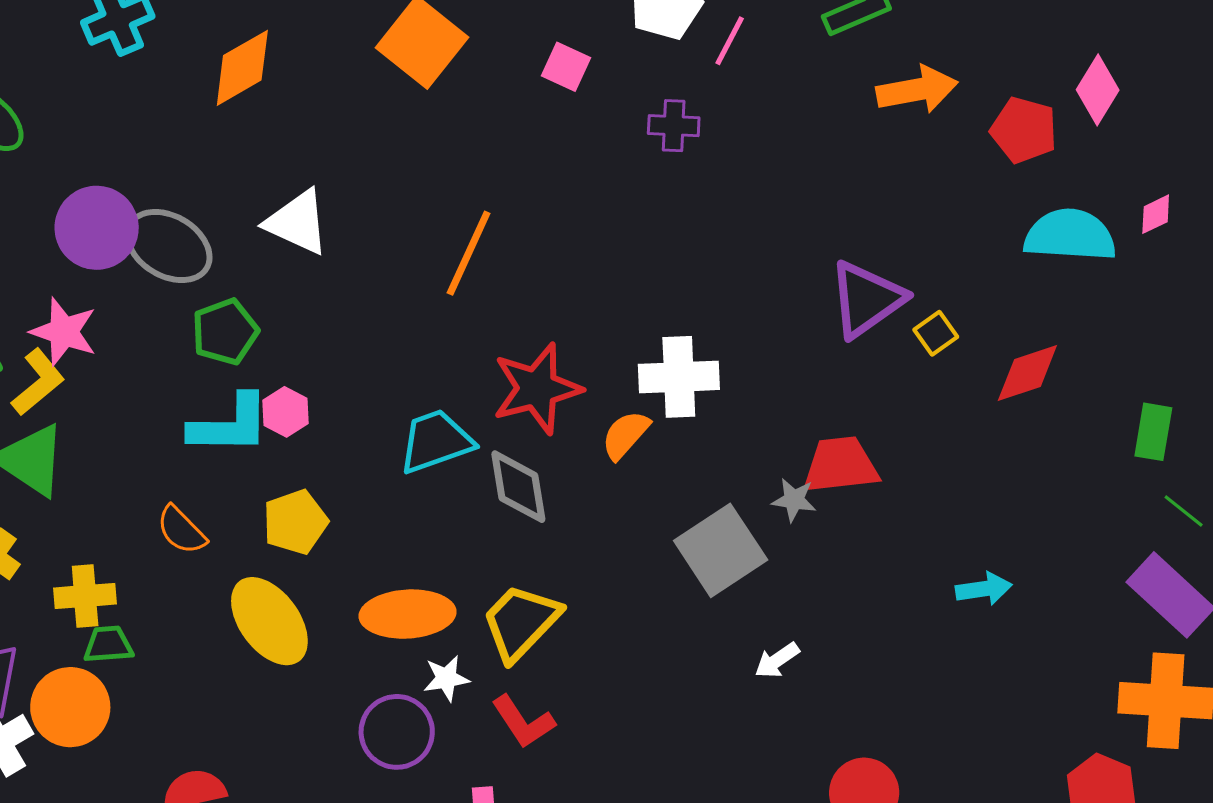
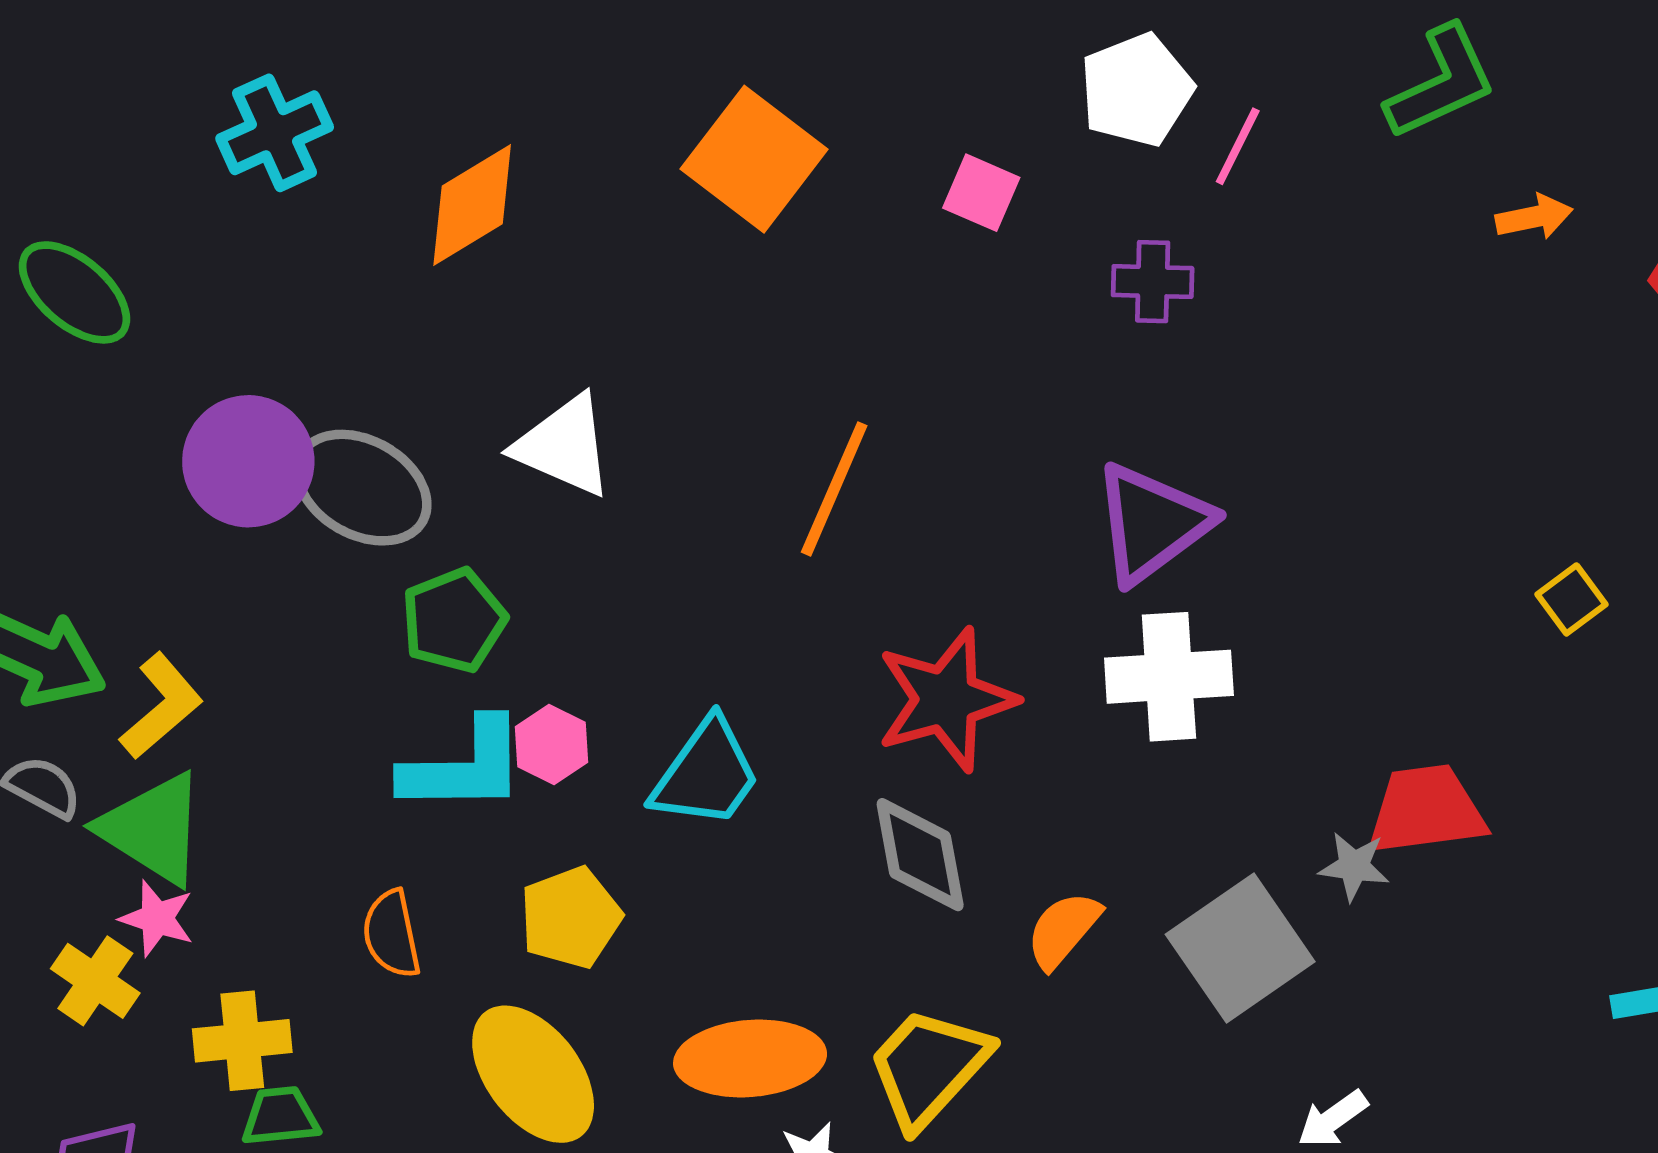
orange arrow: (917, 90) -> (1534, 217), size x0.6
purple triangle: (866, 299) -> (1152, 523), moved
pink star: (64, 332) -> (157, 918), moved, size x0.7
orange semicircle: (625, 435) -> (1063, 930), moved
cyan trapezoid: (436, 441) -> (706, 774), moved, turned 146
orange semicircle: (181, 530) -> (392, 934), turned 34

